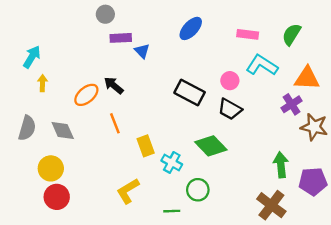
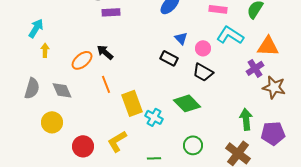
blue triangle: (142, 51) -> (181, 38), moved
black rectangle: (190, 93) -> (169, 58), size x0.7
yellow rectangle: (146, 146) -> (132, 103), size x1.4
green circle: (198, 190) -> (193, 145), moved
red circle: (57, 197) -> (83, 146), moved

